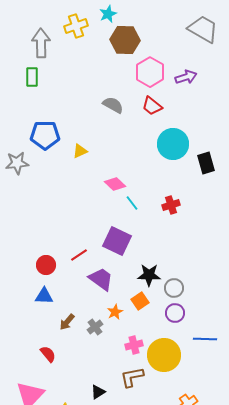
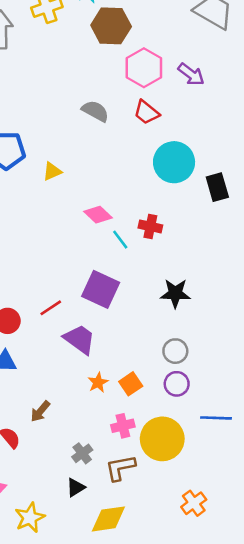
purple arrow: (186, 77) -> (191, 74), turned 55
red cross: (171, 205) -> (150, 226), moved, turned 30
black star: (149, 275) -> (175, 293), moved
orange square: (140, 301) -> (131, 384), moved
brown arrow: (67, 322) -> (40, 411), moved
gray cross: (95, 327) -> (82, 453), moved

